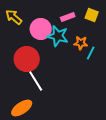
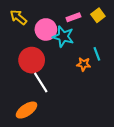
yellow square: (92, 15) -> (98, 15), turned 32
orange star: (81, 43) -> (84, 64), moved
cyan line: (91, 53) -> (97, 54), turned -48

